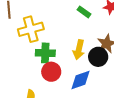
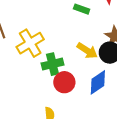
yellow arrow: (79, 50) -> (87, 51), turned -54

